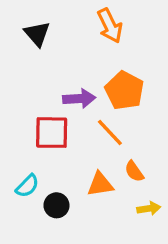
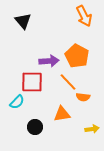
orange arrow: (110, 26) -> (84, 16), moved
orange semicircle: (134, 171) -> (83, 97), moved, turned -48
cyan semicircle: (27, 186) -> (17, 102), moved

